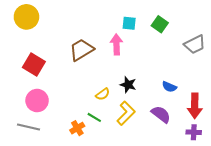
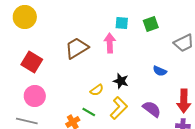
green square: (160, 24) -> (151, 24), turned 35
blue semicircle: (169, 87) -> (160, 71), moved

